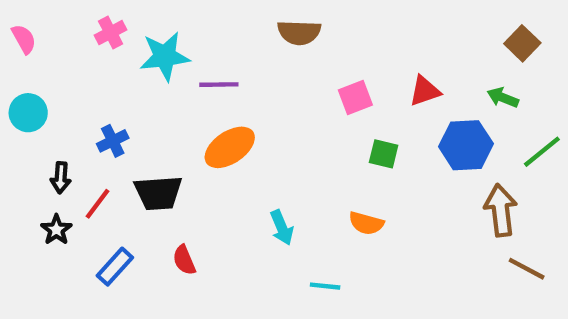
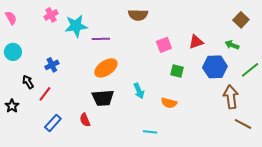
black arrow: (61, 178) -> (28, 82), turned 144
black trapezoid: (158, 193) -> (103, 98), moved
cyan arrow: (282, 228) -> (139, 91), moved
black star: (56, 230) -> (12, 106), moved

